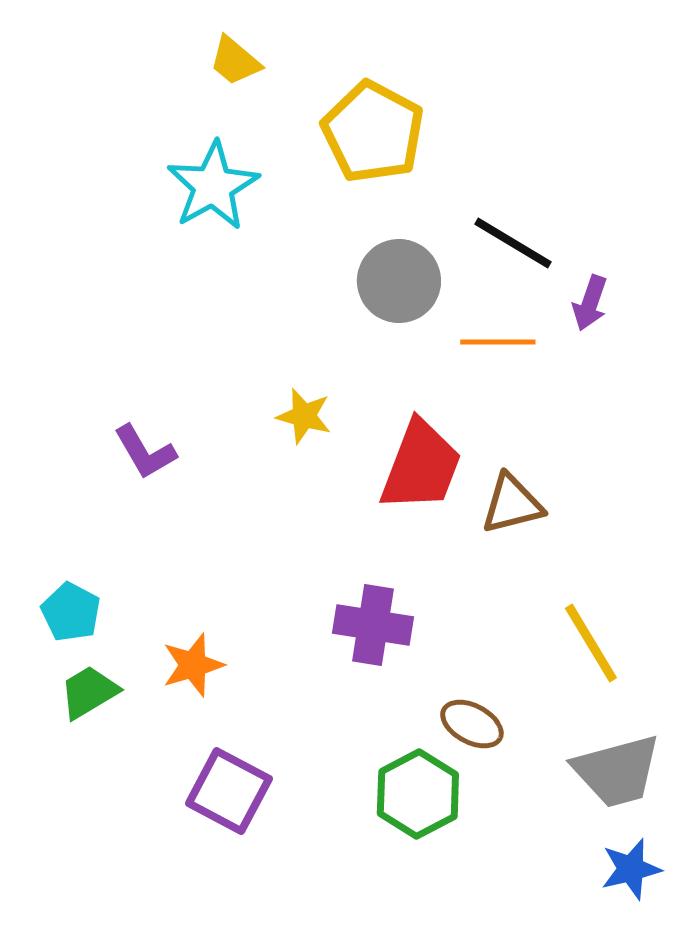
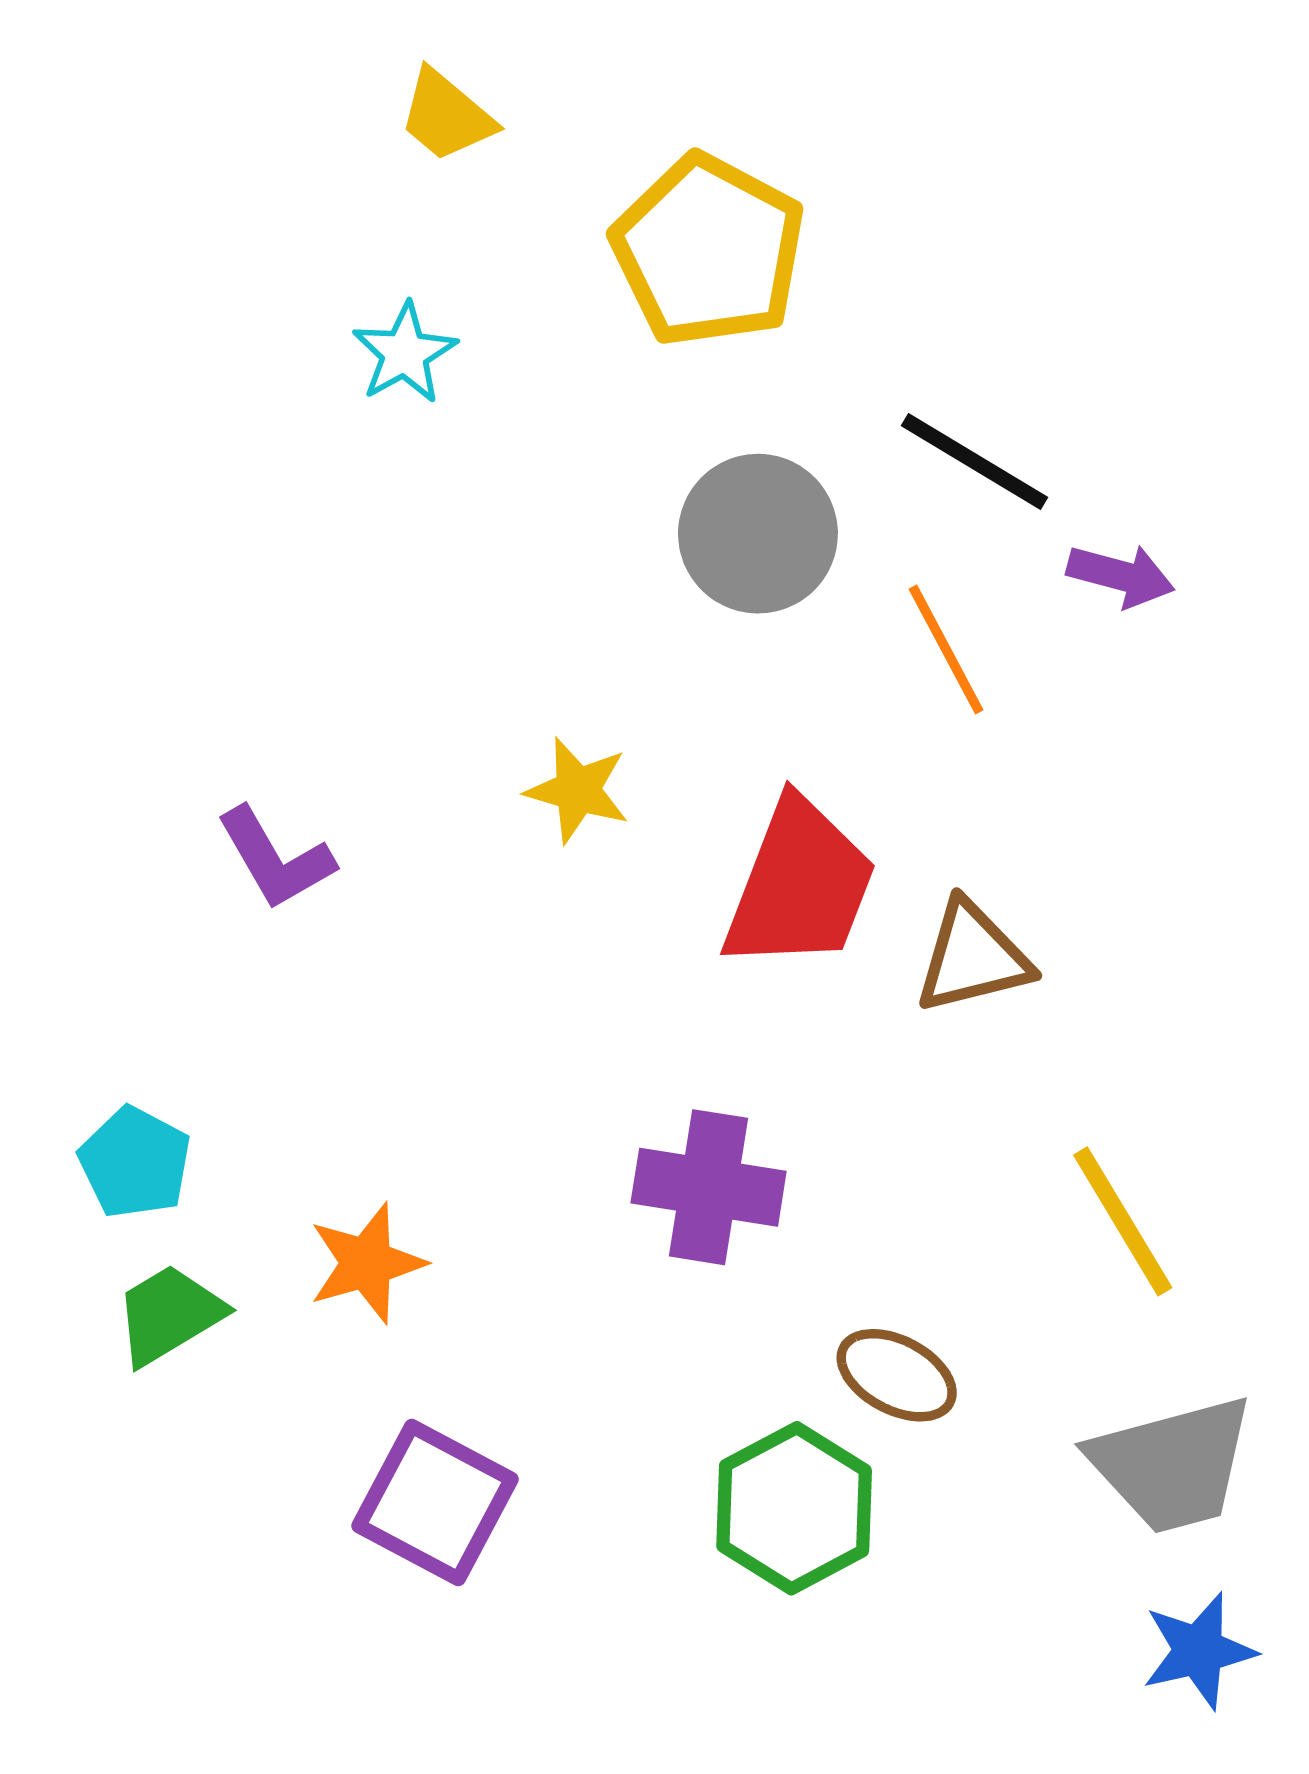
cyan star: (213, 186) -> (405, 353), size x0.6
purple arrow: (590, 303) -> (1121, 575), turned -94
orange line: (498, 342) -> (946, 650), turned 62

